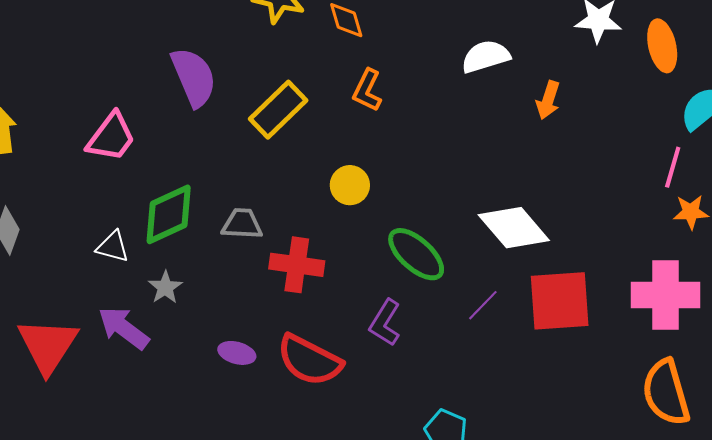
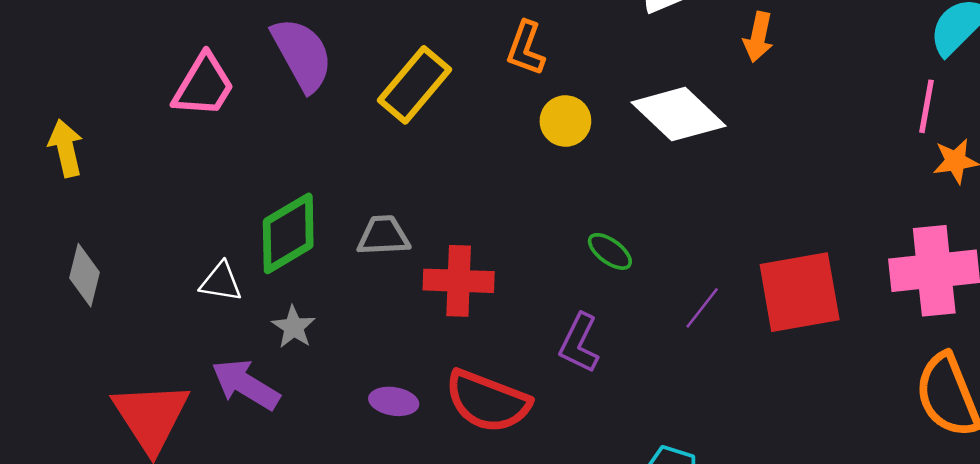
pink trapezoid: (111, 137) -> (204, 86), moved
yellow circle: (350, 185) -> (565, 121), moved
white diamond: (514, 228) -> (678, 114), moved
green ellipse: (416, 254) -> (610, 251), size x0.6

